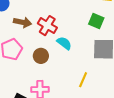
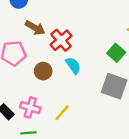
yellow line: (83, 80) -> (62, 113), moved

